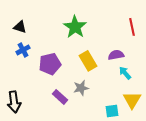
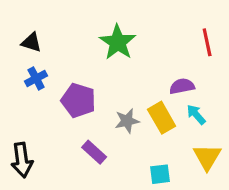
yellow rectangle: (88, 61) -> (162, 118), moved
purple pentagon: (50, 64) -> (78, 100), turned 30
gray star: (81, 88) -> (127, 121), moved
cyan square: (112, 111) -> (160, 174), moved

